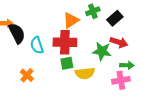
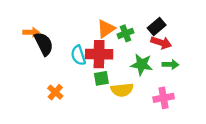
green cross: (93, 11) -> (126, 33), moved
red arrow: (119, 42) -> (161, 43), moved
cyan semicircle: (37, 45) -> (78, 55), moved
green arrow: (127, 65) -> (170, 64), moved

